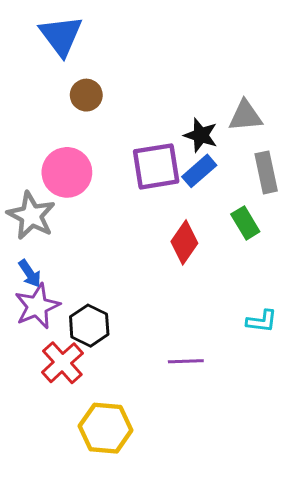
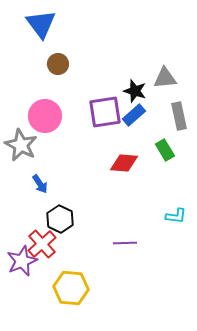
red diamond: (184, 242) -> (124, 163), turned 60
blue arrow: (30, 274) -> (40, 184), moved
purple star: (37, 306) -> (22, 261), moved

